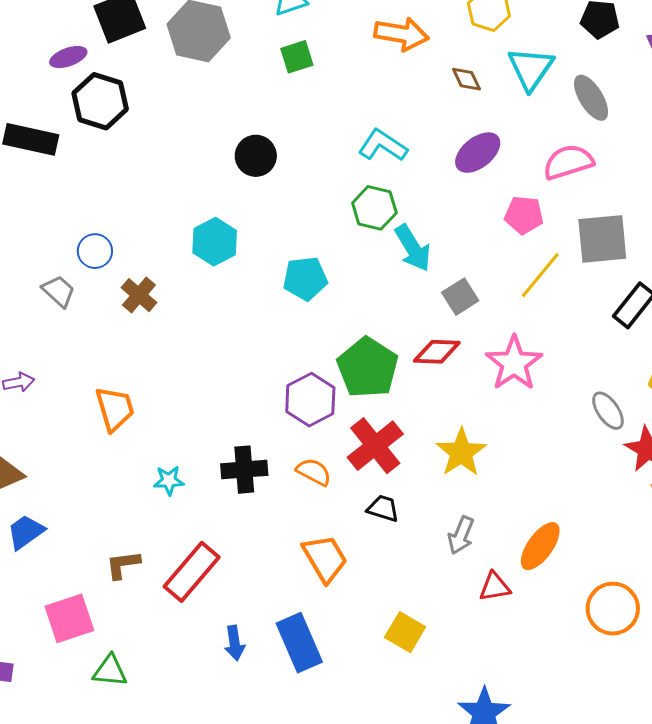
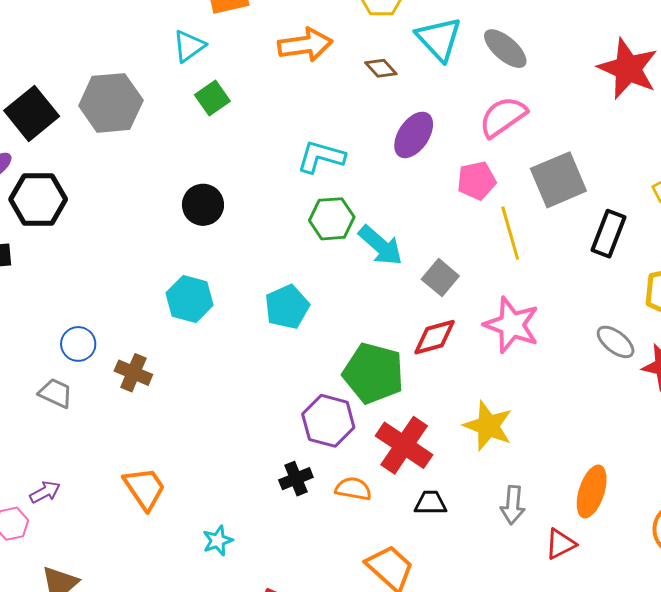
yellow line: (540, 275) -> (510, 233), turned -38
black cross: (244, 470) -> (296, 479), moved, size x0.7

